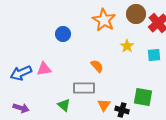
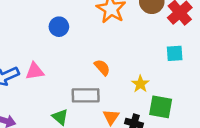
yellow star: (127, 46) -> (140, 84), moved

